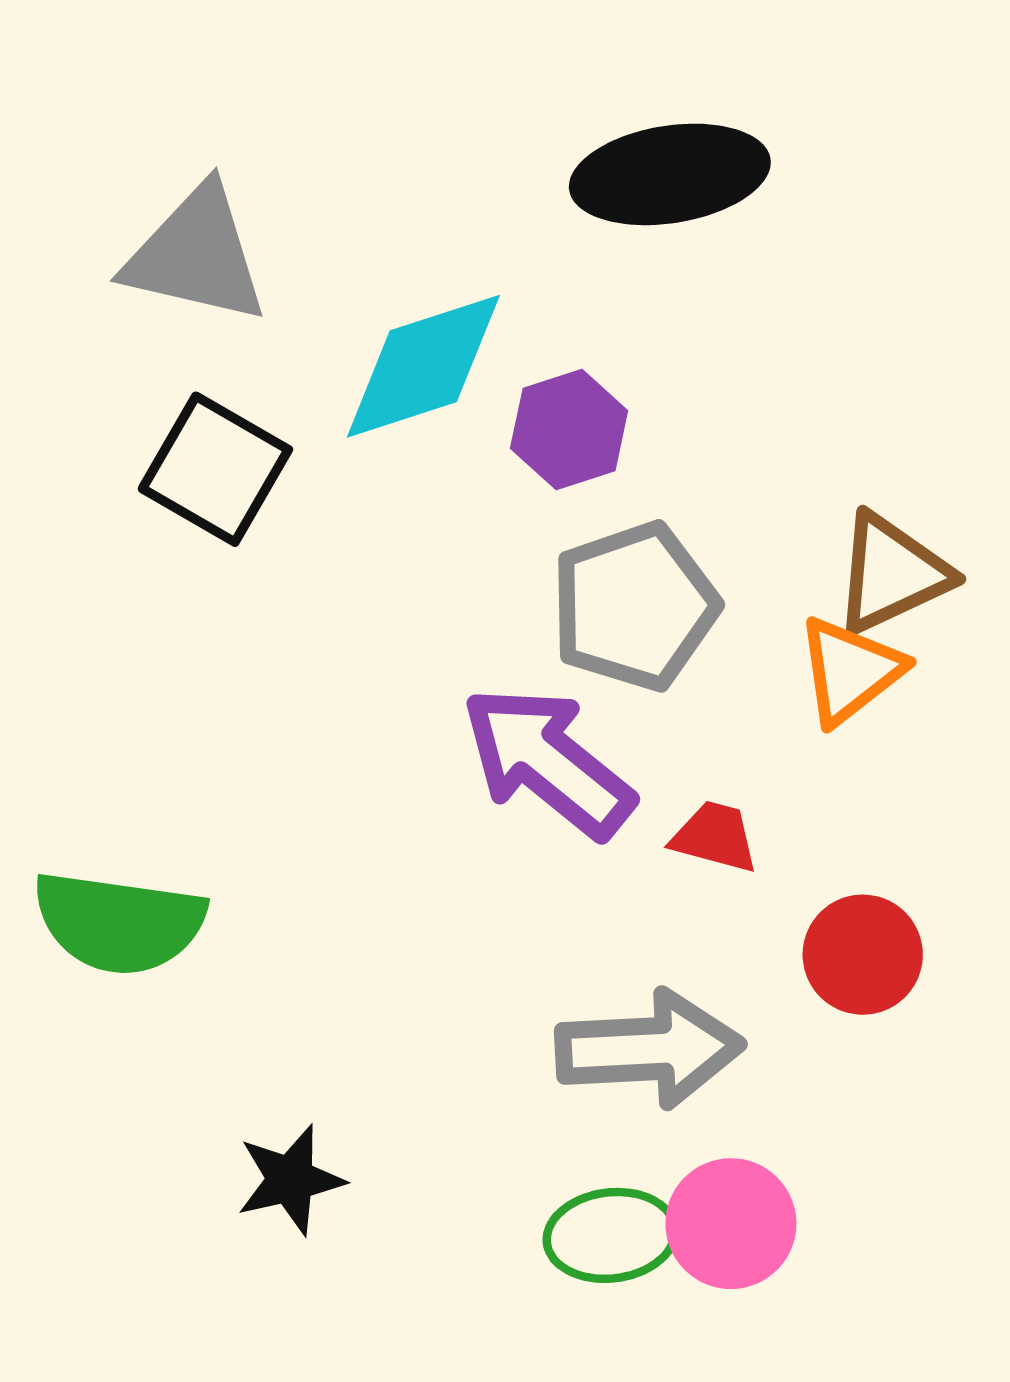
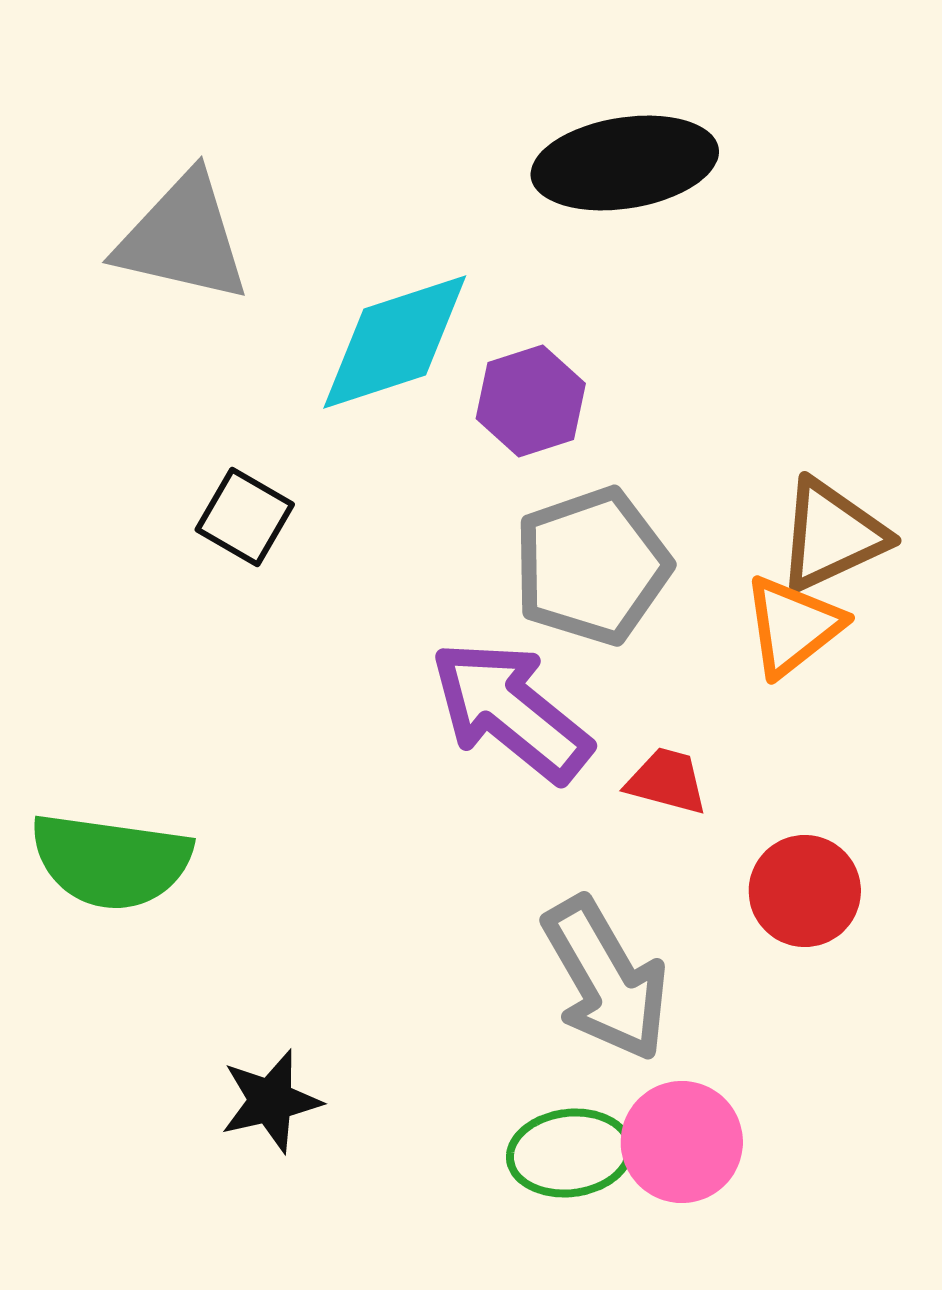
black square: (215, 469) -> (245, 517), moved, size x0.7
gray arrow: (649, 1049) -> (606, 979), turned 63

